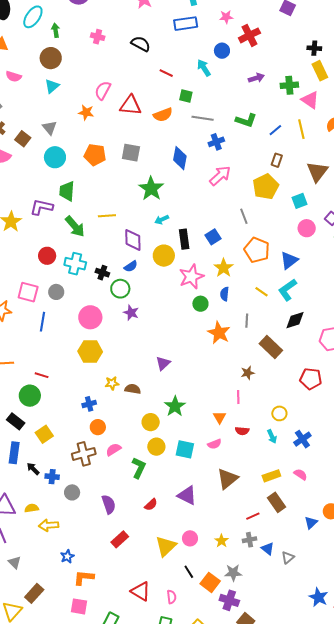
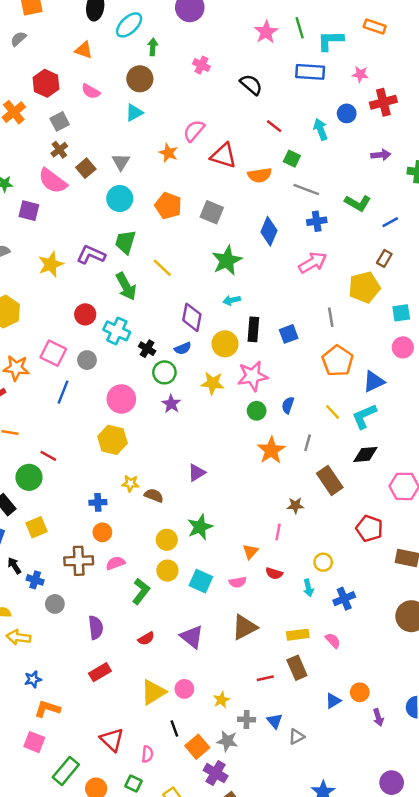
yellow line: (107, 216) -> (162, 268), moved, turned 36
yellow star: (224, 268) -> (213, 383), moved, turned 30
gray cross: (250, 540) -> (247, 719), moved

